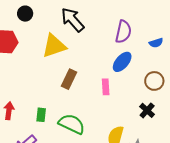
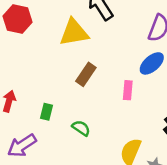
green semicircle: (72, 124) -> (81, 128), size x0.6

